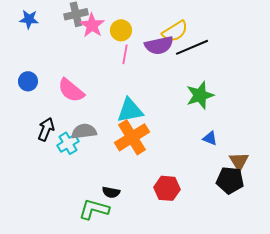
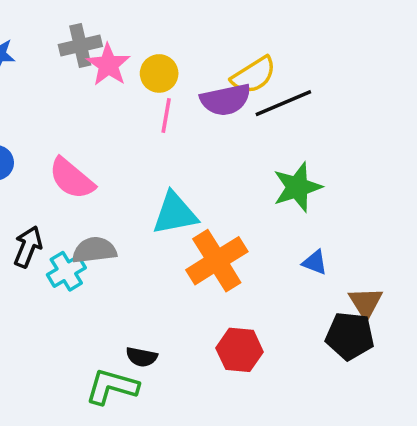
orange cross: (132, 137) -> (217, 261), moved

